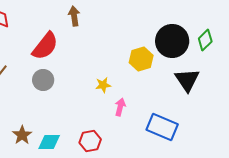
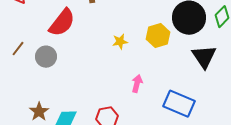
gray circle: (43, 80) -> (46, 57), moved
yellow star: (103, 85) -> (120, 42), moved

